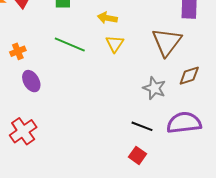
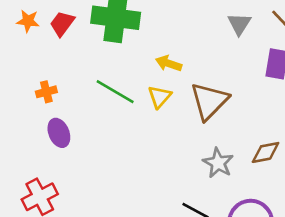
brown triangle: (167, 42) -> (209, 101), moved
yellow triangle: (115, 44) -> (160, 97), moved

